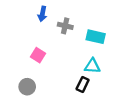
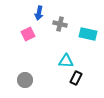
pink square: (38, 55) -> (28, 34), moved, turned 32
cyan triangle: (92, 66) -> (66, 61), moved

